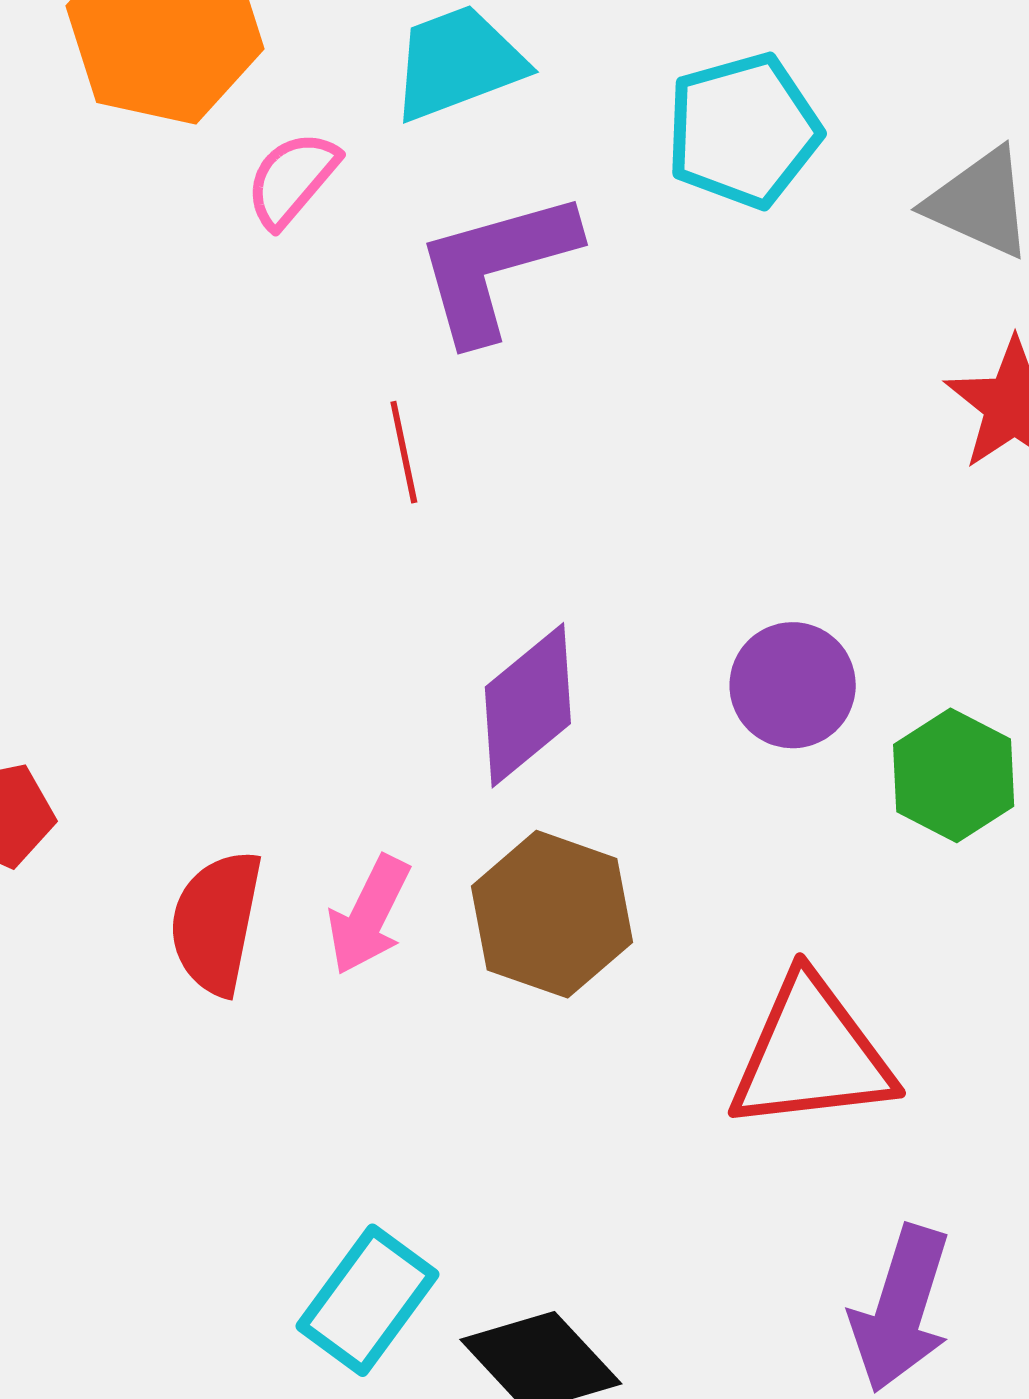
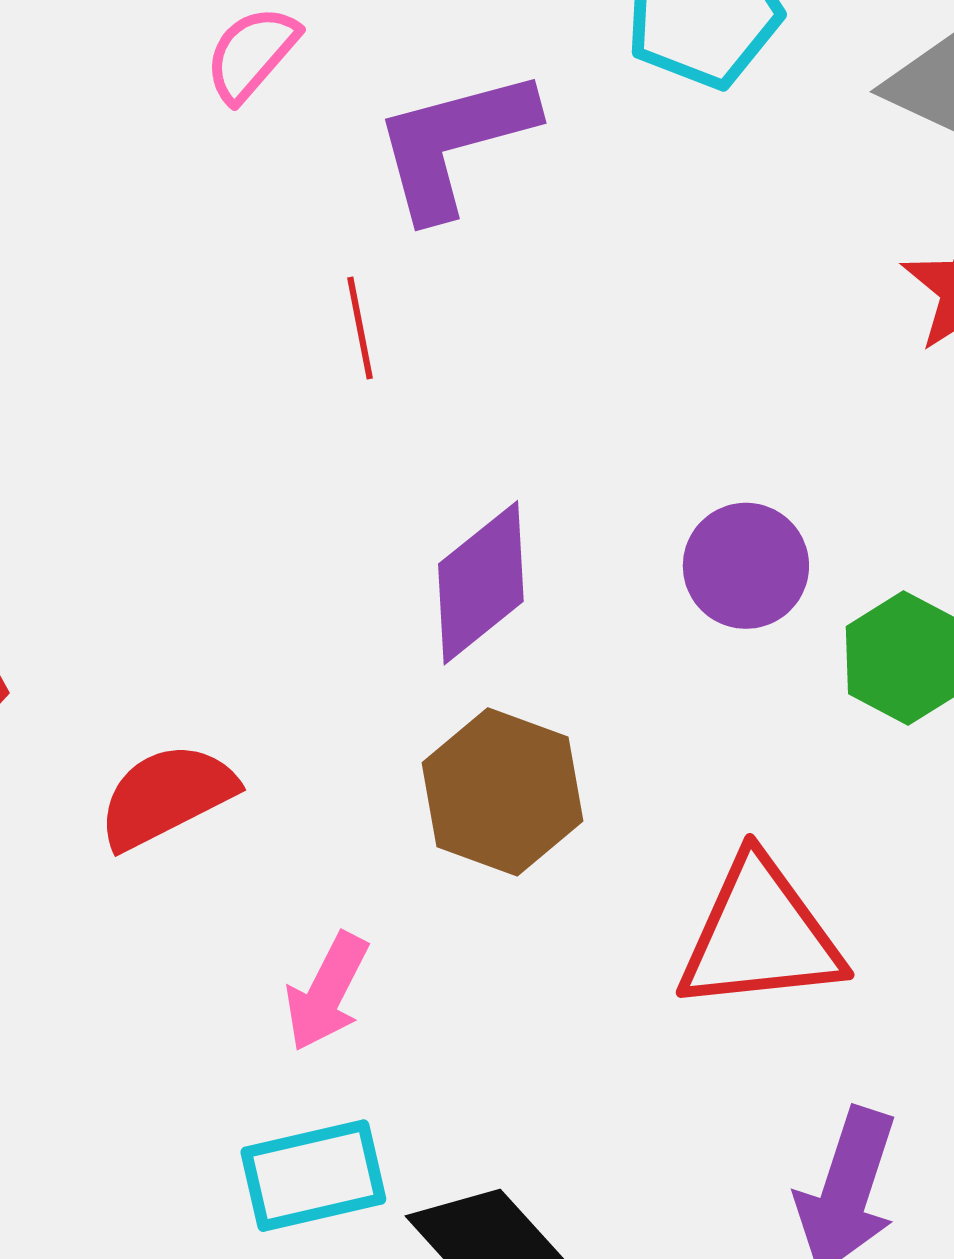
pink arrow: (369, 915) -> (327, 992), moved
red semicircle: (216, 922) -> (167, 796), turned 51
cyan rectangle: (368, 1300) -> (313, 1176), turned 40

